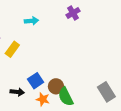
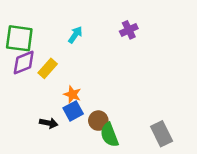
cyan arrow: (31, 21) -> (75, 35), turned -56
orange star: (43, 99) -> (72, 94), moved

